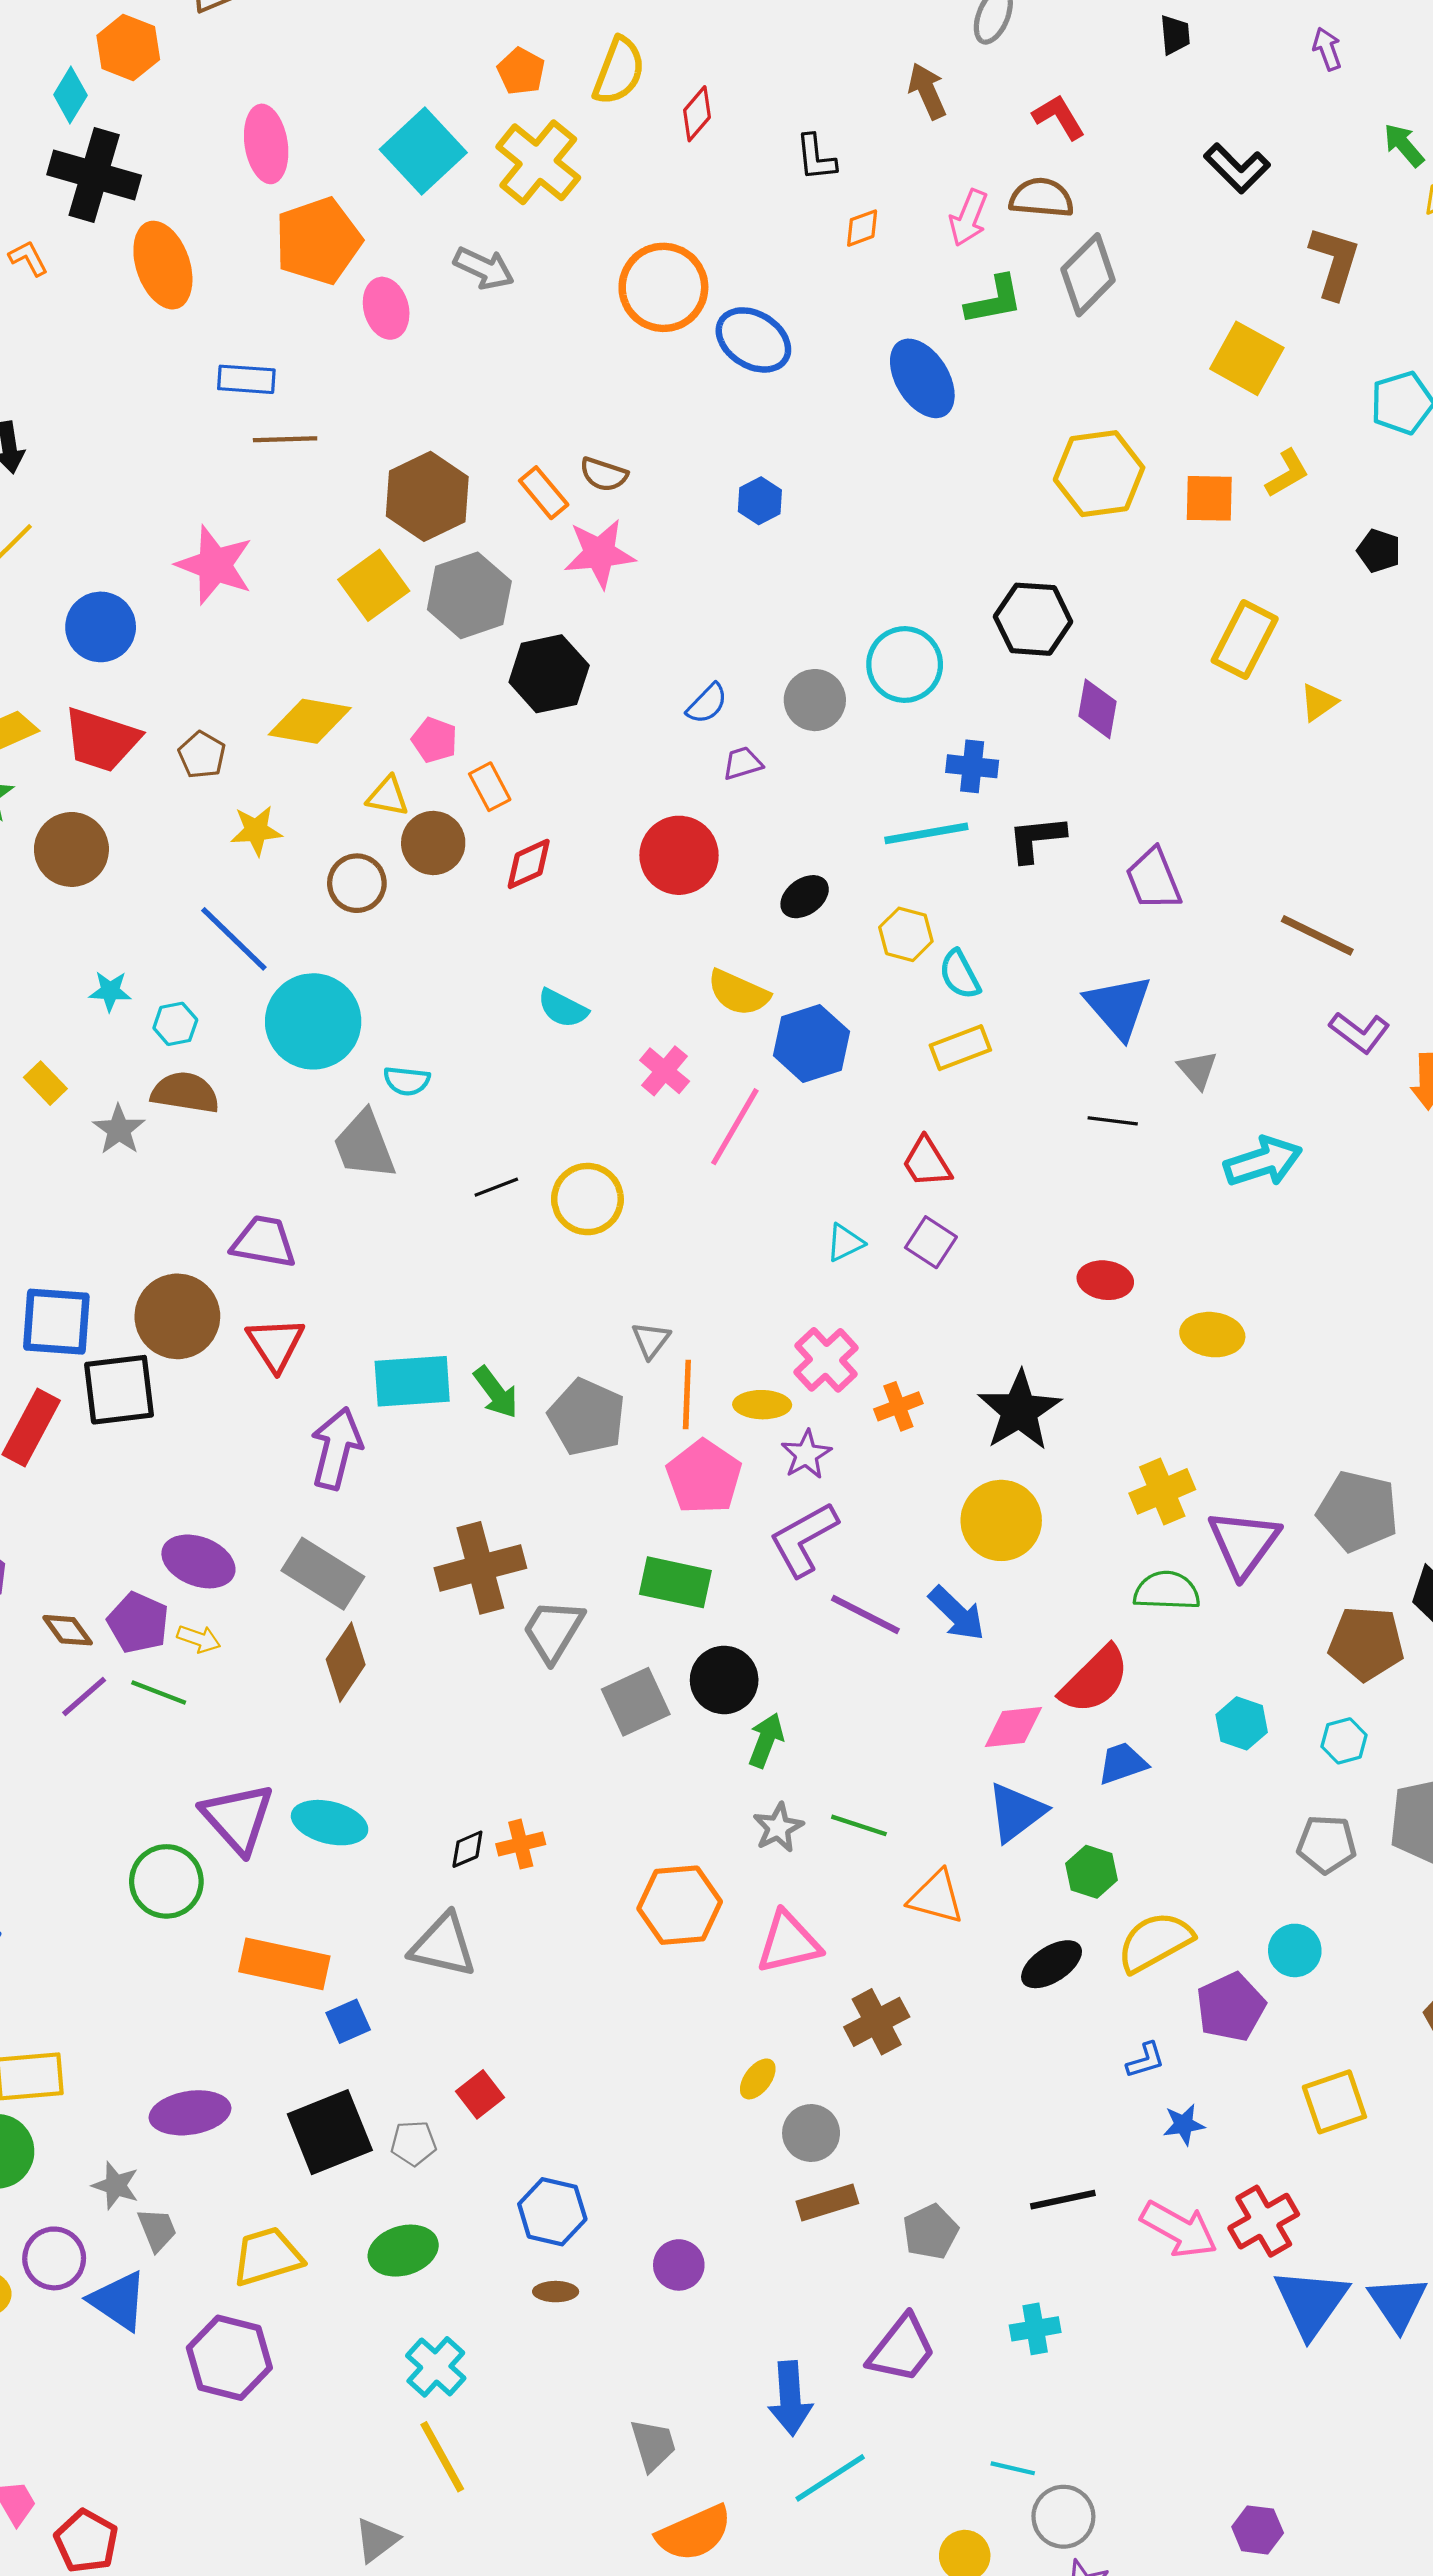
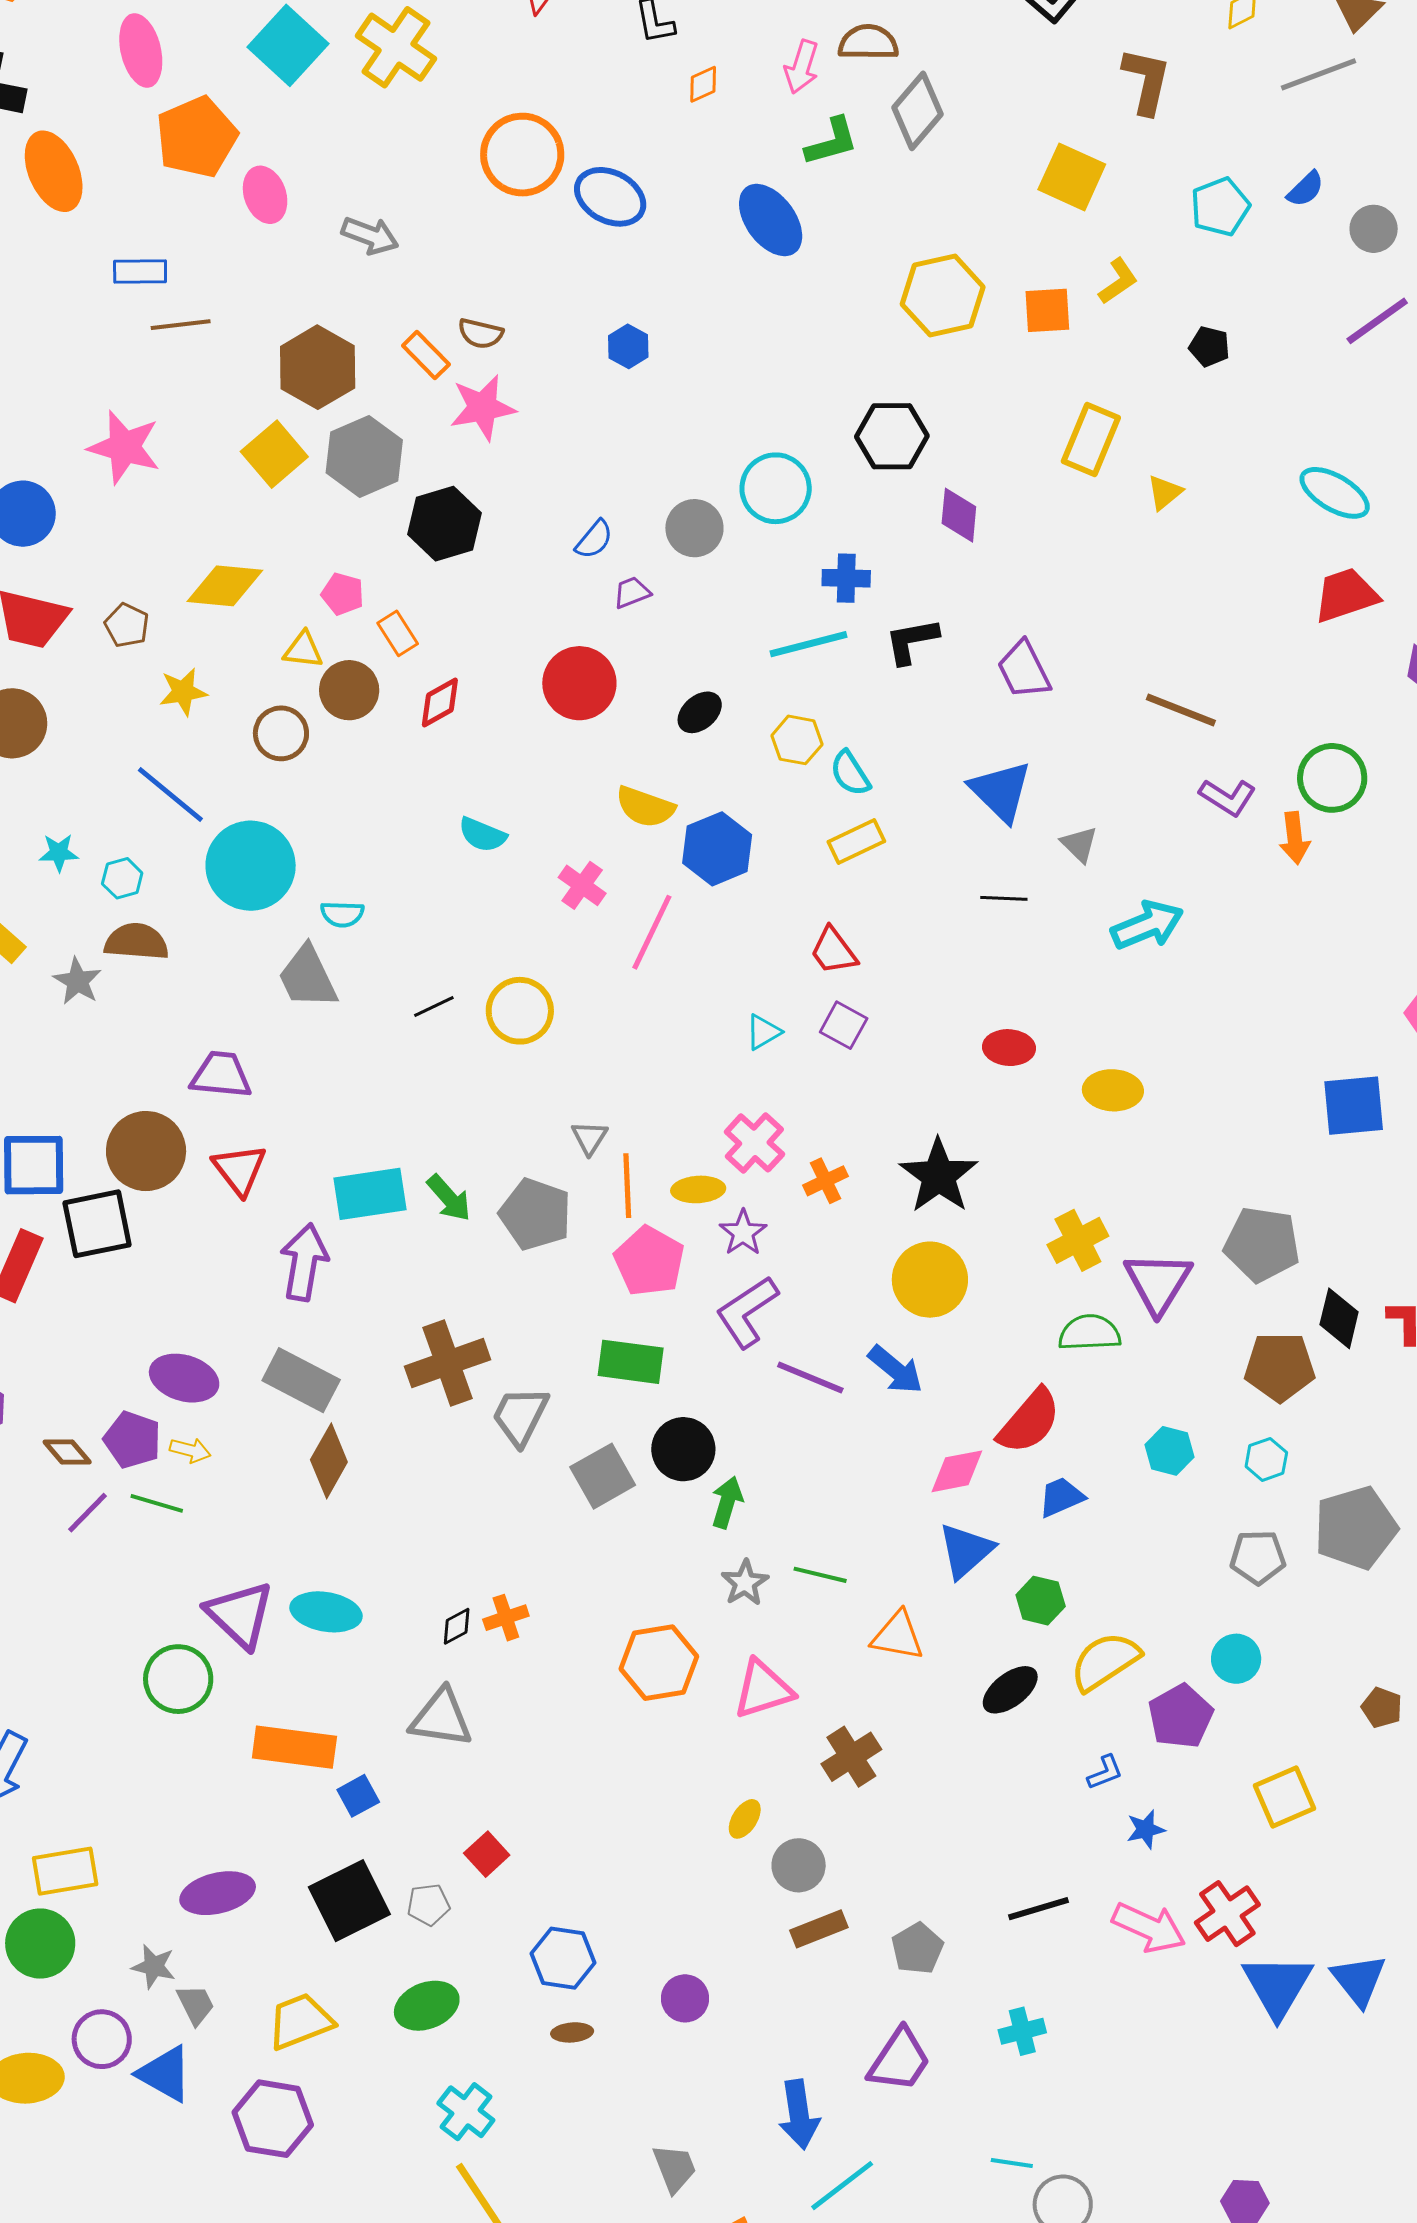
gray arrow: (484, 268) -> (370, 236), moved

